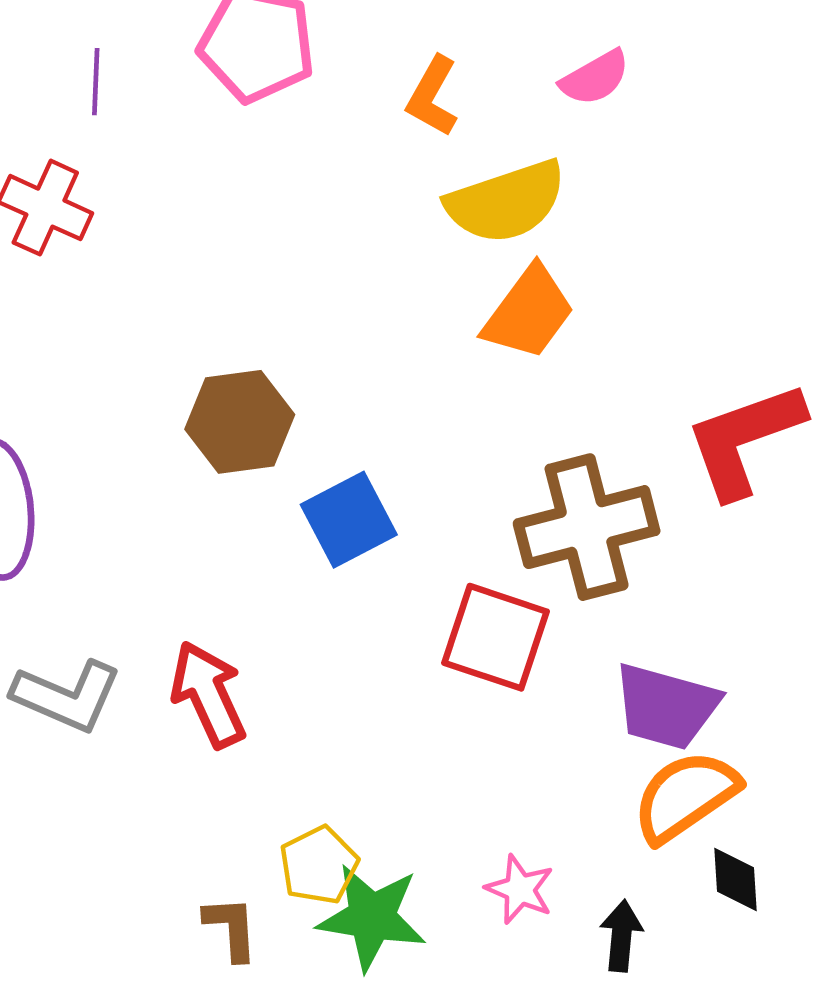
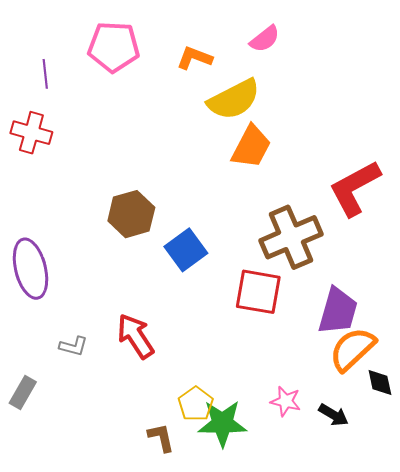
orange L-shape: (433, 96) -> (194, 58), turned 90
gray L-shape: (67, 696) -> (73, 346), size x0.6
purple trapezoid: (666, 706) -> (338, 311), turned -81
black arrow: (621, 936) -> (333, 415), turned 124

